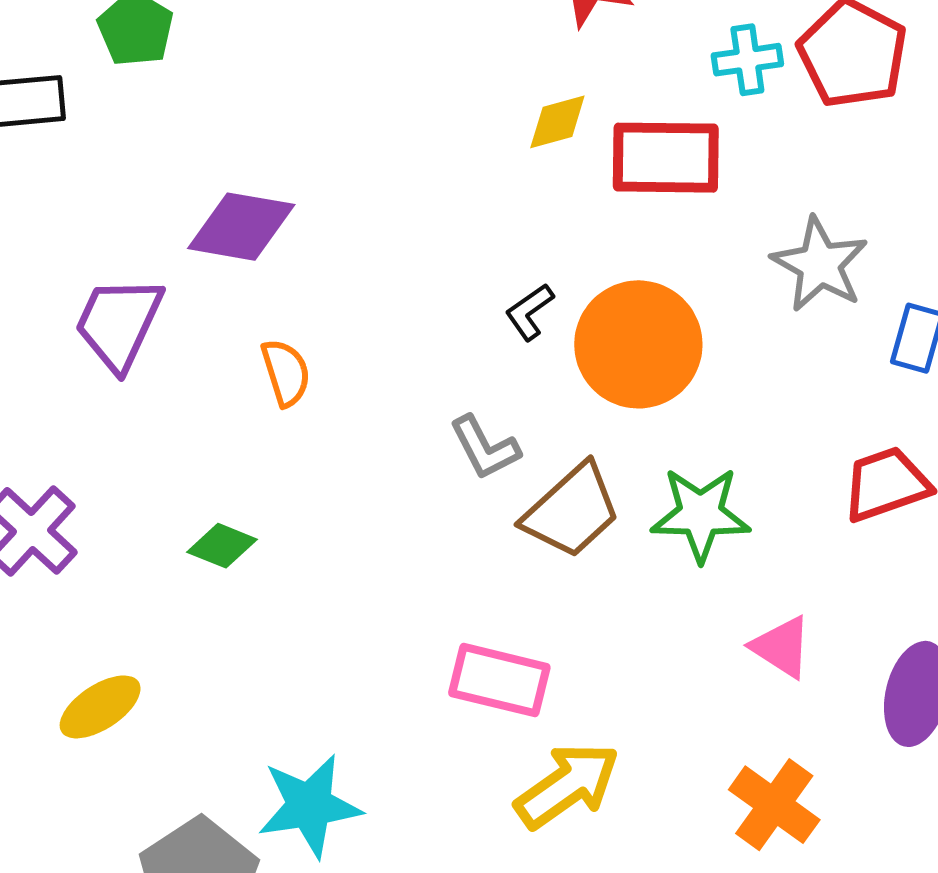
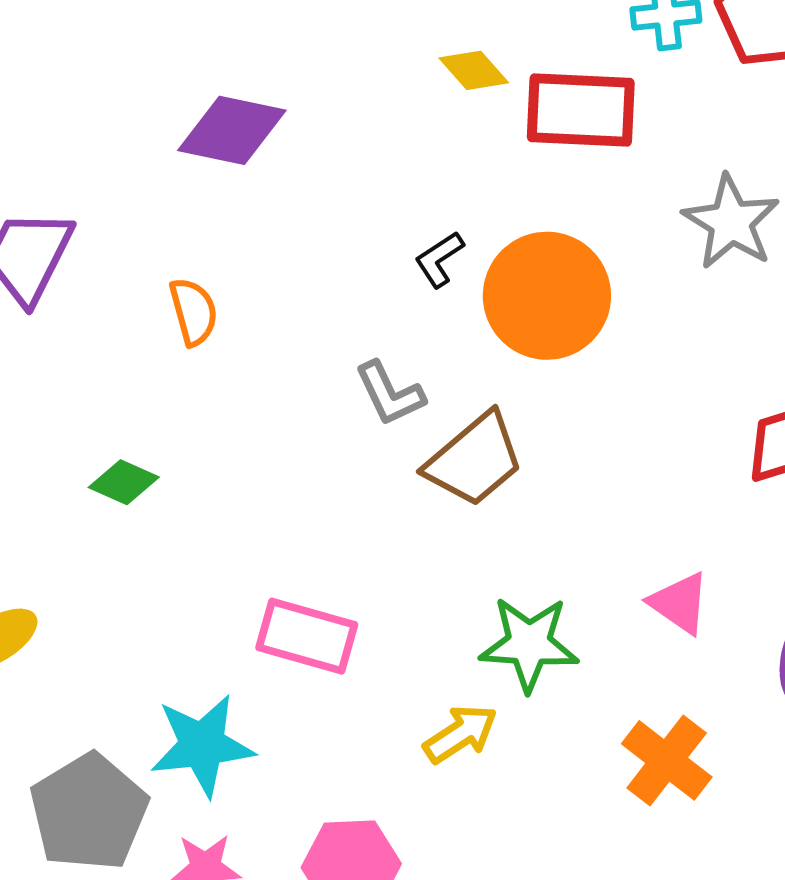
yellow diamond: (557, 122) -> (474, 70), turned 62
purple diamond: (241, 227) -> (232, 130), moved
green star: (701, 514) -> (529, 644), moved
pink rectangle: (499, 680) -> (307, 636), moved
yellow arrow: (567, 785) -> (460, 734), size x0.7

